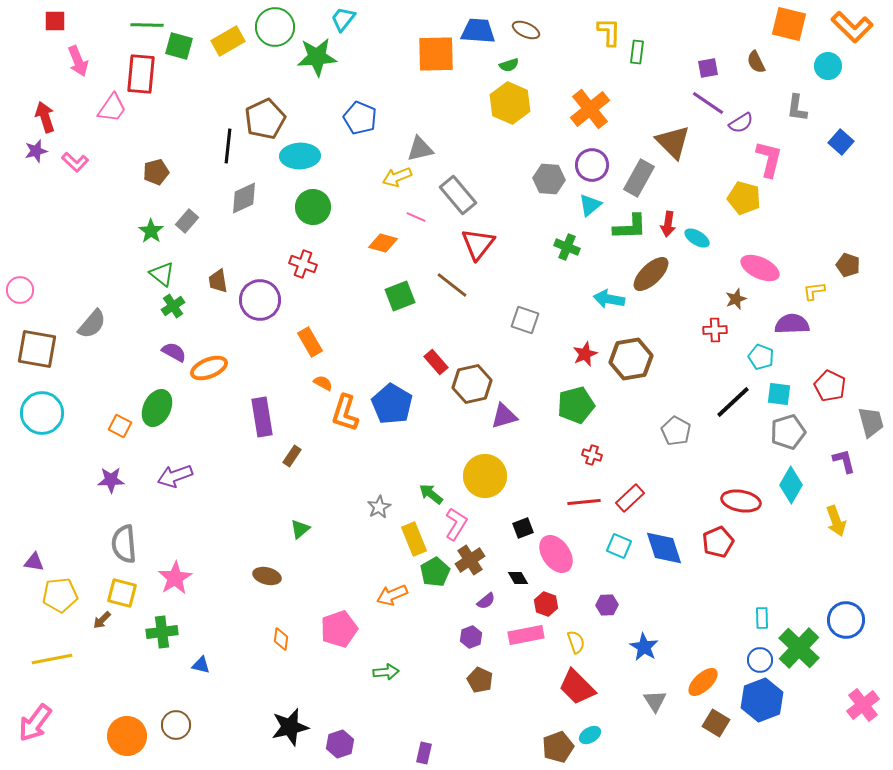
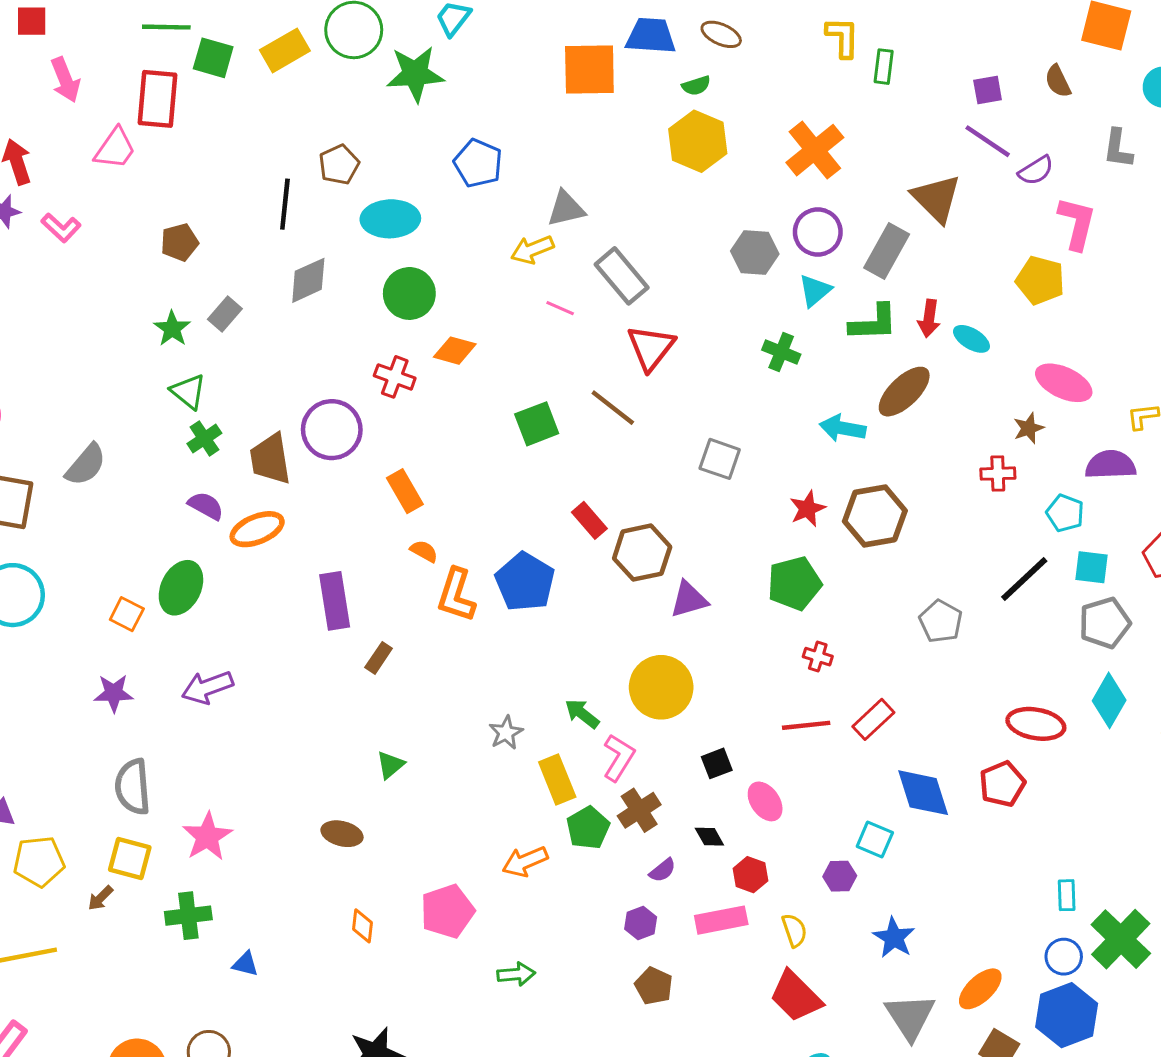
brown pentagon: (265, 119) -> (339, 165), size x0.7
orange diamond: (383, 243) -> (455, 351), moved
brown trapezoid: (218, 281) -> (270, 459), moved, size x1.5
cyan square: (619, 546) -> (875, 840), moved
pink ellipse: (556, 554) -> (765, 801), size x0.7
gray triangle: (655, 701) -> (910, 1017), size x1.5

